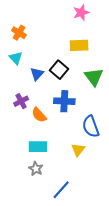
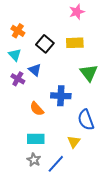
black square: (59, 70) -> (45, 44), moved
blue triangle: (37, 74) -> (35, 70), turned -32
purple cross: (21, 101) -> (18, 79), moved, turned -32
blue line: (61, 190) -> (56, 164), moved

